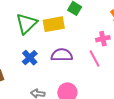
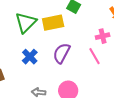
purple semicircle: (62, 55) -> (62, 53), turned -60

